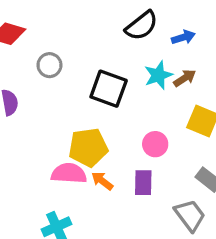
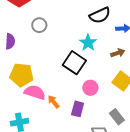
cyan star: (158, 75) -> (88, 43), moved, turned -30
black square: (109, 89) -> (74, 63), moved
yellow pentagon: (88, 147) -> (22, 75), moved

